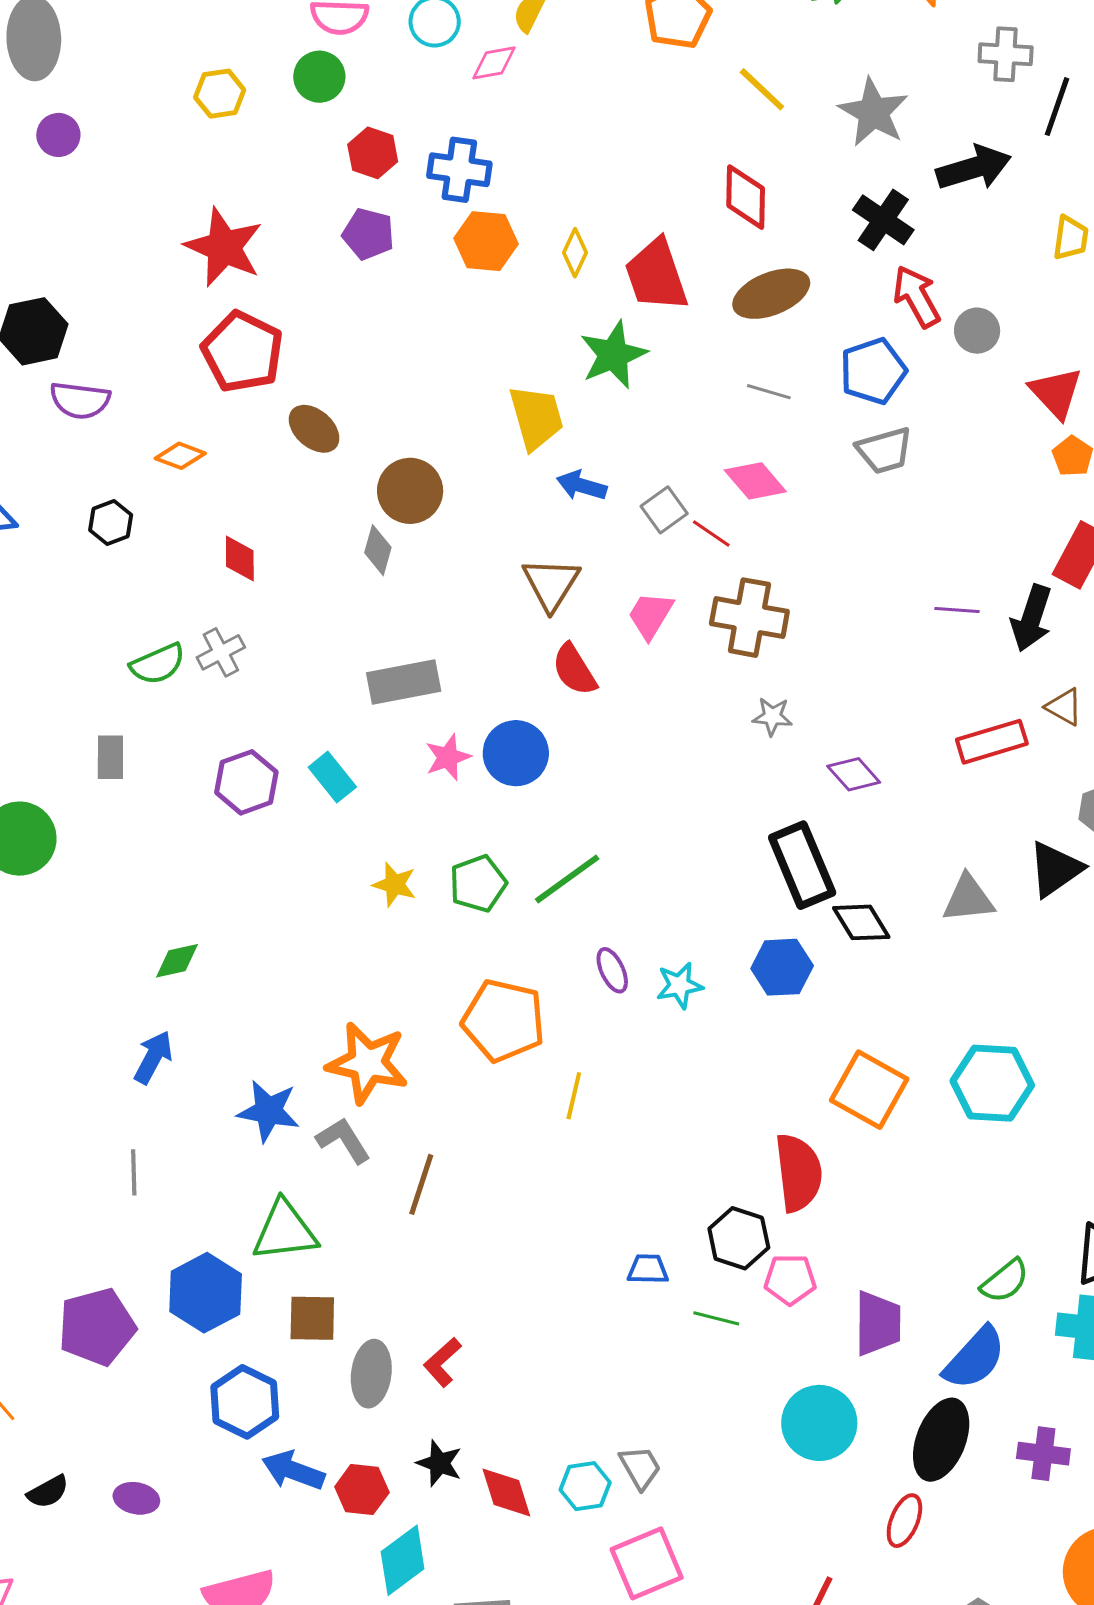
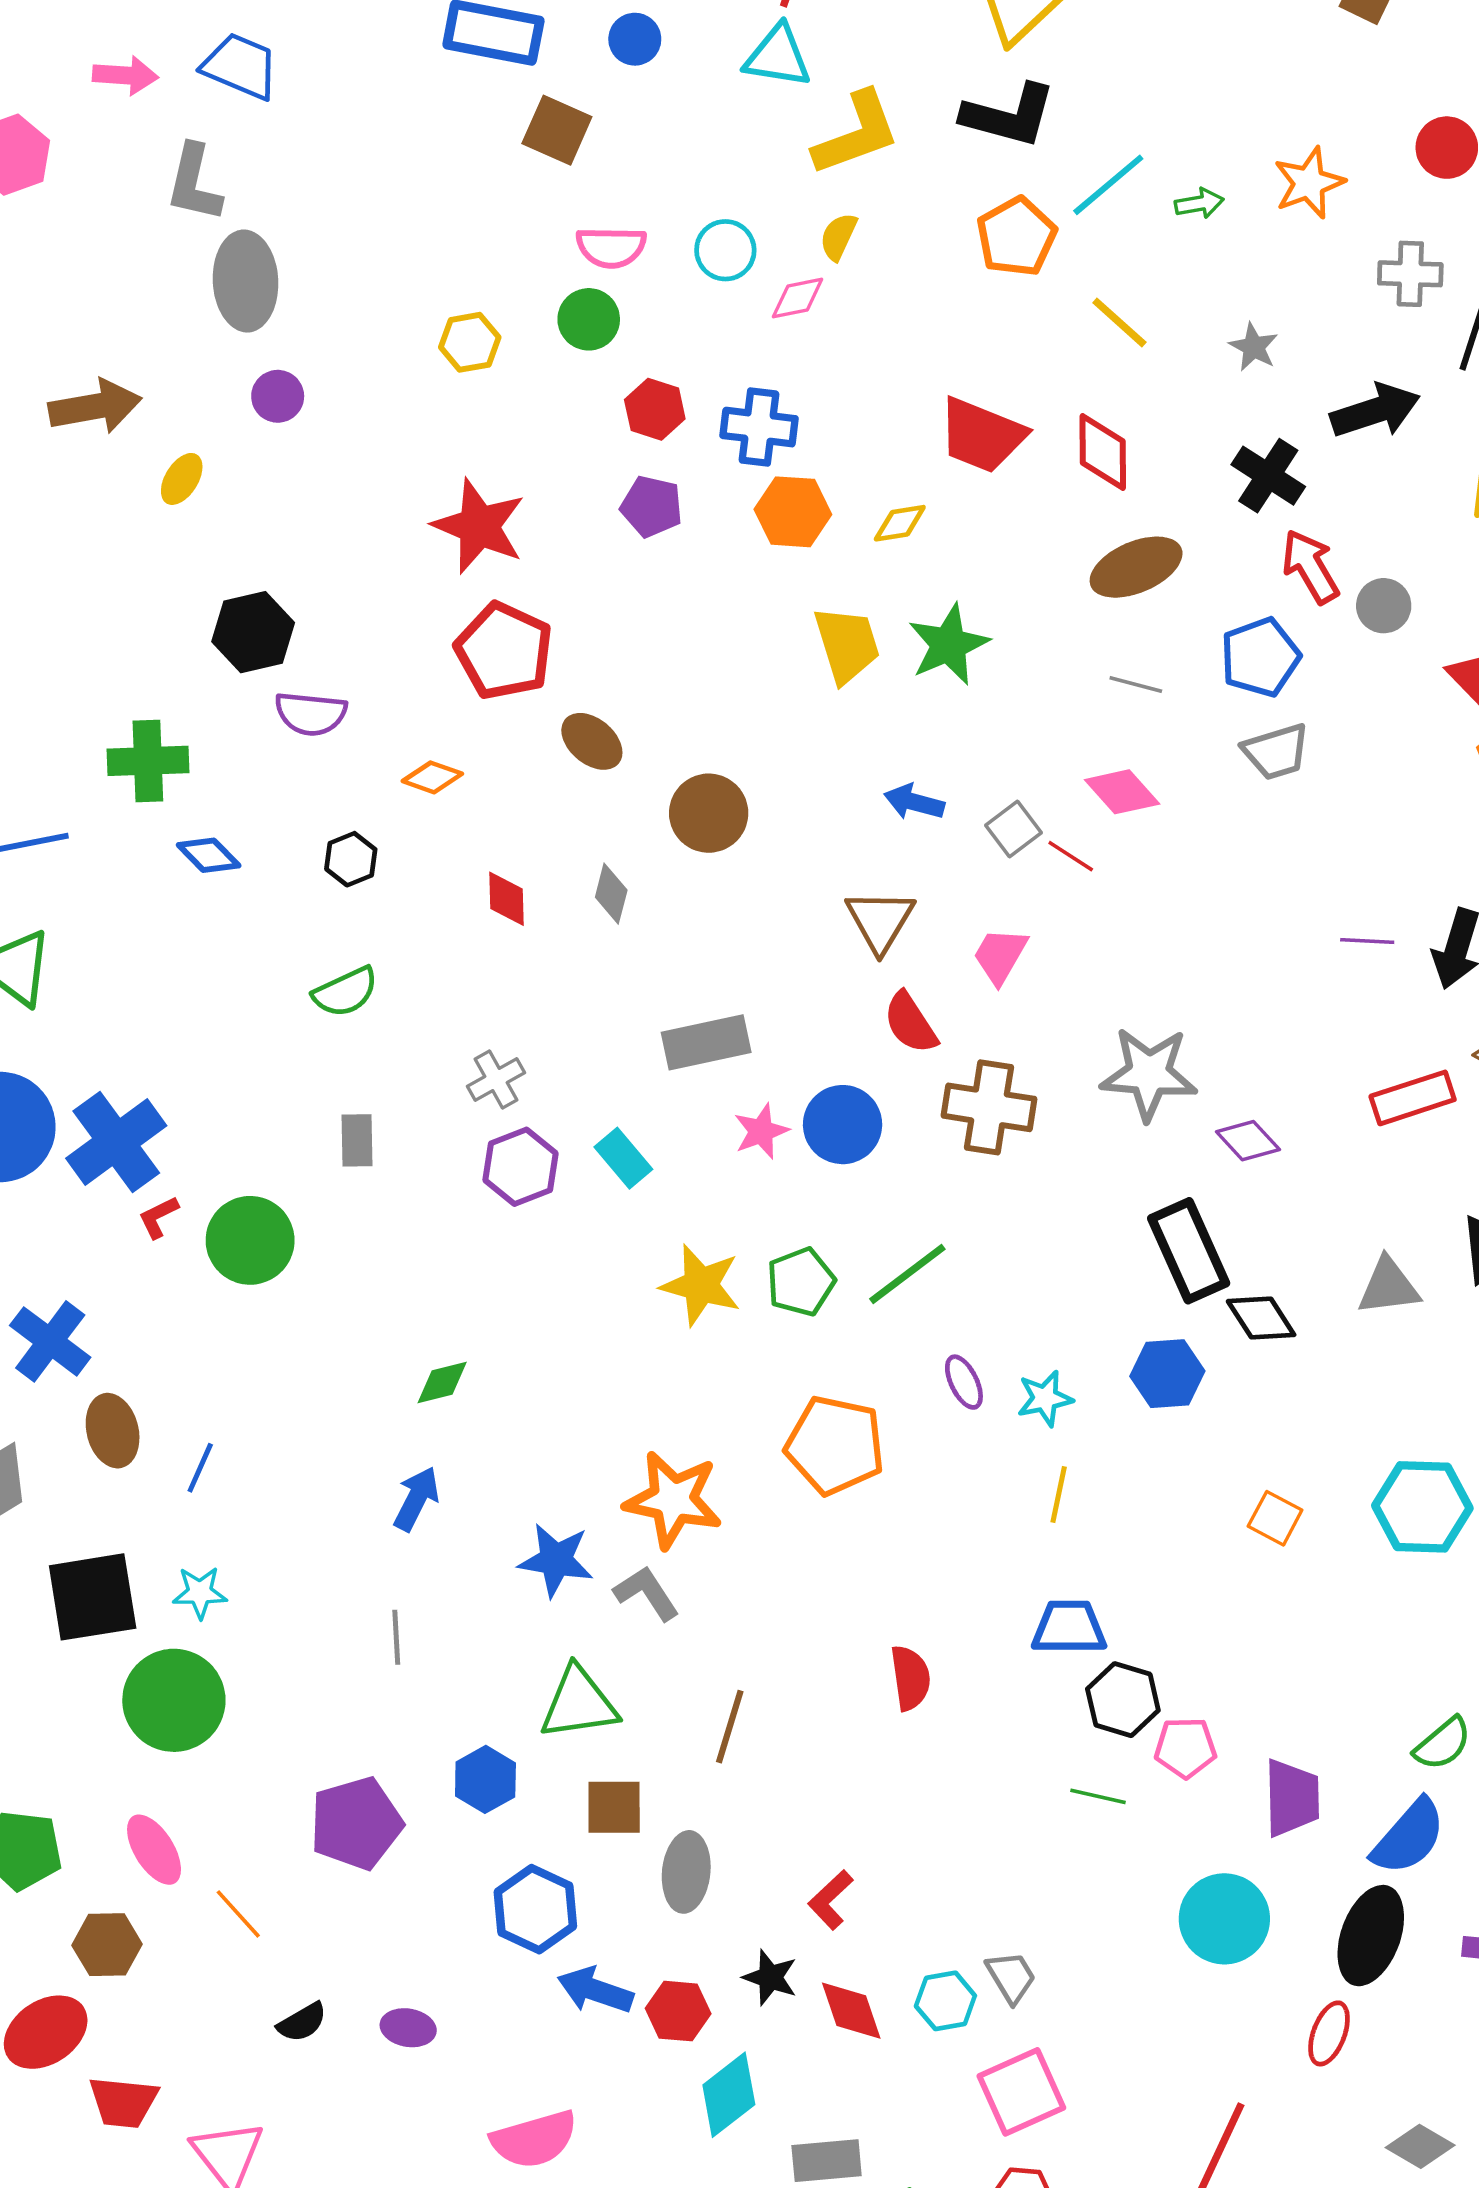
gray star: (873, 112) -> (1254, 347), size x0.6
yellow diamond: (575, 253) -> (900, 523), turned 57
red trapezoid: (656, 275) -> (982, 435), moved, turned -48
yellow trapezoid: (536, 417) -> (847, 645), moved
gray diamond: (378, 550) -> (611, 894), moved
brown cross: (749, 618) -> (989, 1107), moved
gray cross: (221, 652) -> (496, 1079), moved
green semicircle: (158, 664) -> (345, 992), moved
gray star: (772, 717) -> (1149, 1074), size x2.0
yellow star: (395, 884) -> (701, 1285), size x1.5
orange square: (869, 1090) -> (1275, 1518), size x0.6
yellow line: (574, 1096) -> (1059, 1495), moved
red semicircle: (798, 1173) -> (910, 1678), moved, size x0.7
brown line: (421, 1184) -> (730, 1727), moved
blue trapezoid: (648, 1269) -> (1069, 1627), moved, size x1.5
blue hexagon: (206, 1293) -> (485, 1779), size x0.7
red L-shape: (442, 1362) -> (831, 1900), moved

